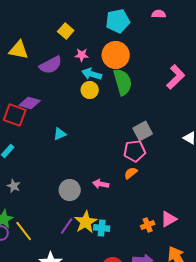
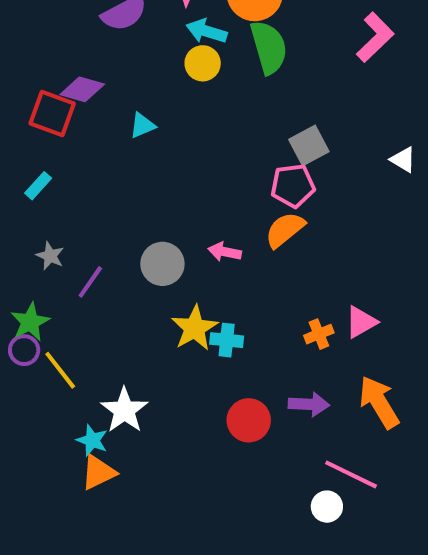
cyan triangle: (60, 134) -> (142, 125), moved
orange semicircle: (131, 173) -> (285, 230), size x1.5
purple line: (67, 226) -> (90, 282), moved
yellow line: (24, 231) -> (60, 370), moved

